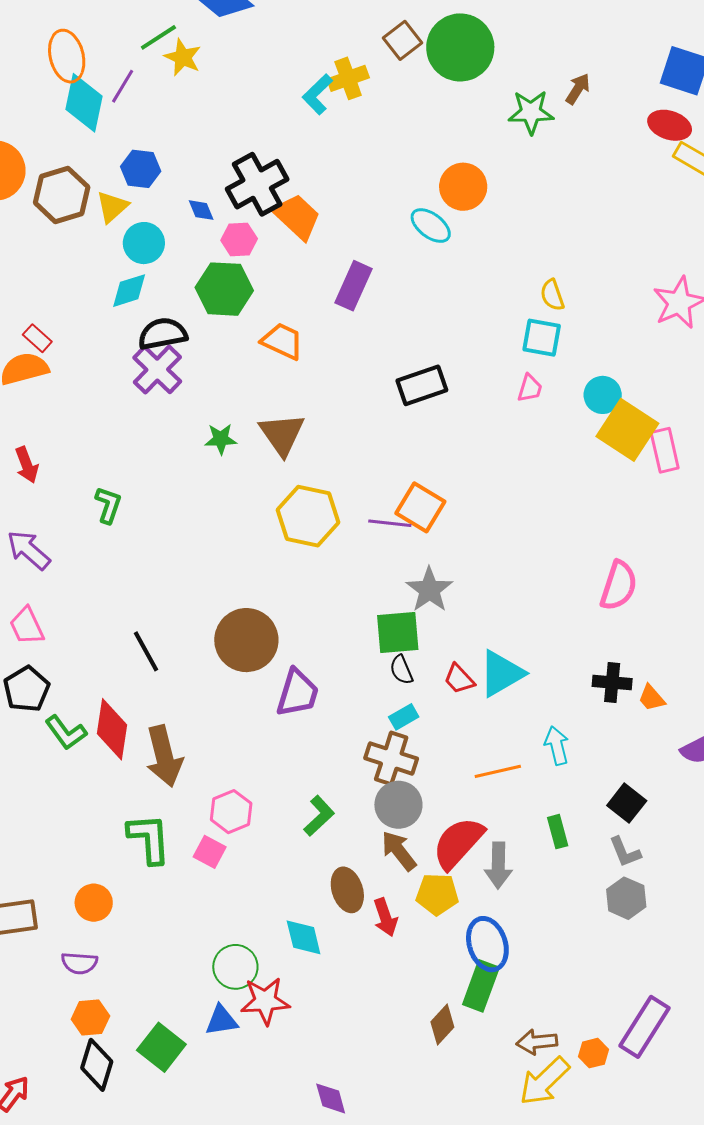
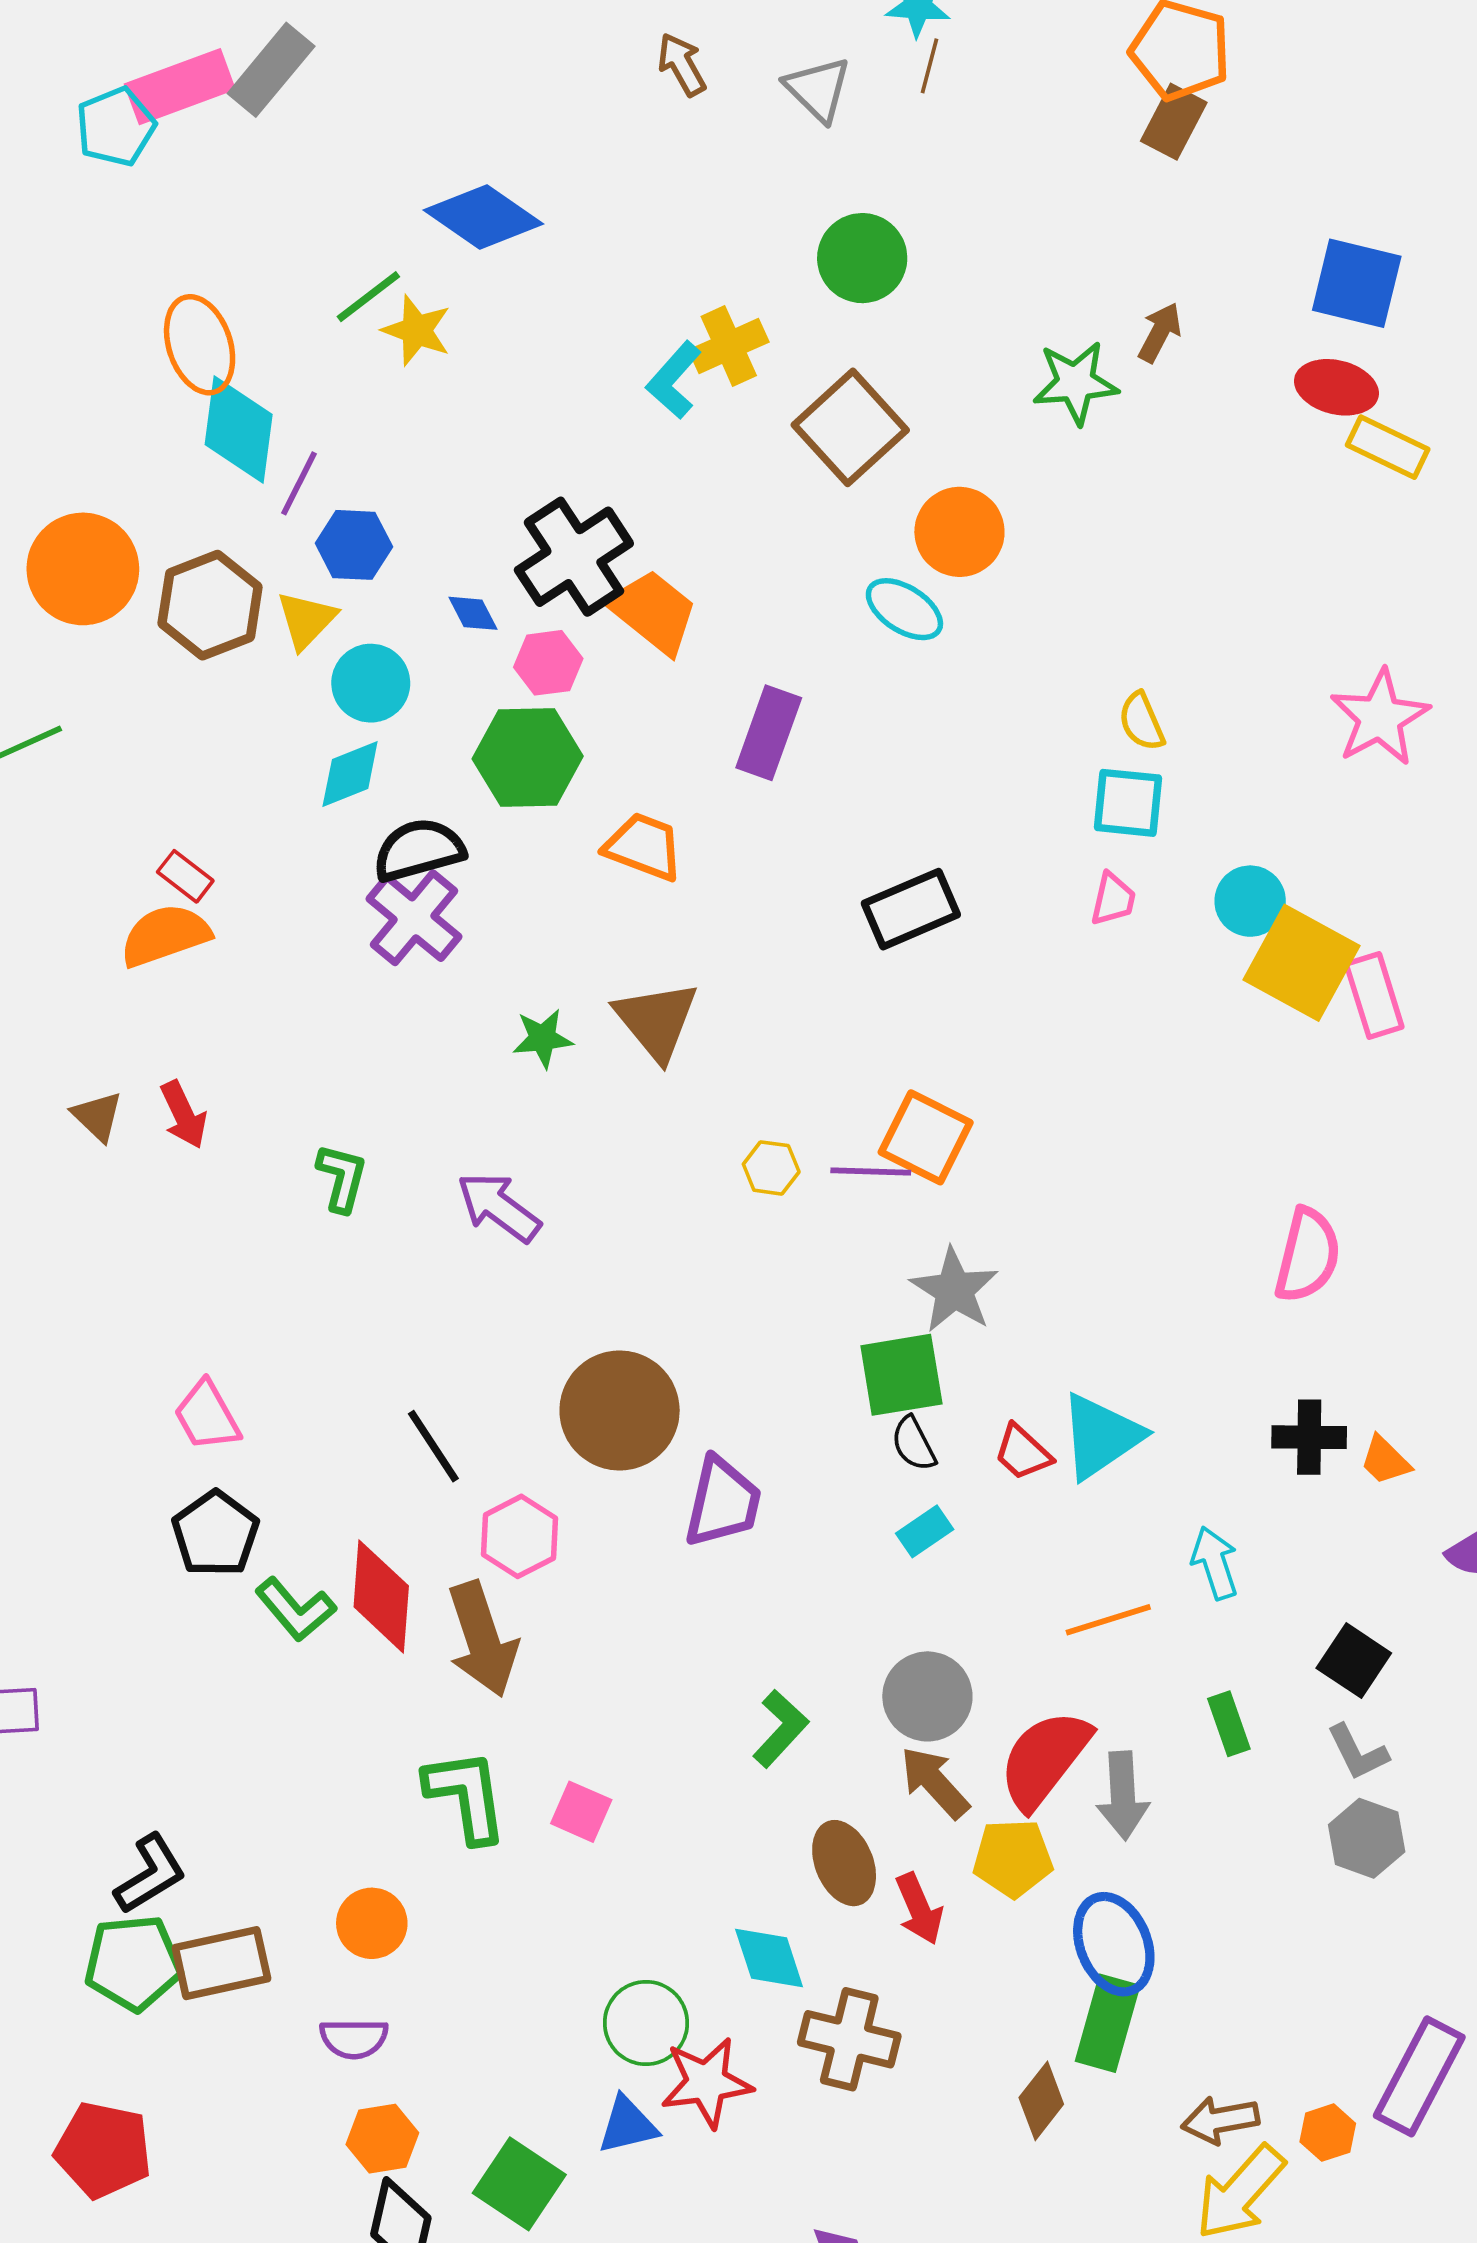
brown square: (402, 40) -> (850, 427), moved, size x1.5
green circle: (460, 47) -> (862, 258), moved, size x0.7
purple line: (123, 86) -> (299, 483), moved
yellow hexagon: (308, 516) -> (771, 1168), moved, size x0.5
purple arrow: (29, 550) -> (499, 1207), moved
brown cross: (391, 758) -> (849, 2039), moved
pink hexagon: (231, 812) -> (520, 1536), moved

